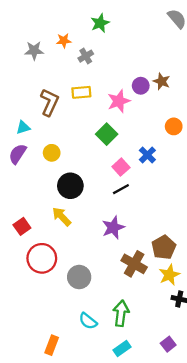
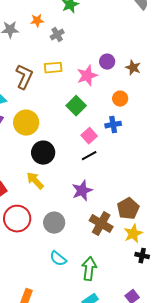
brown star: (162, 81) -> (133, 68), moved
orange circle: (174, 126) -> (120, 99), moved
yellow circle: (52, 153) -> (26, 123), size x1.6
blue cross: (147, 155) -> (113, 125), turned 35
gray circle: (79, 277) -> (54, 223), moved
cyan semicircle: (88, 321) -> (58, 259), moved

